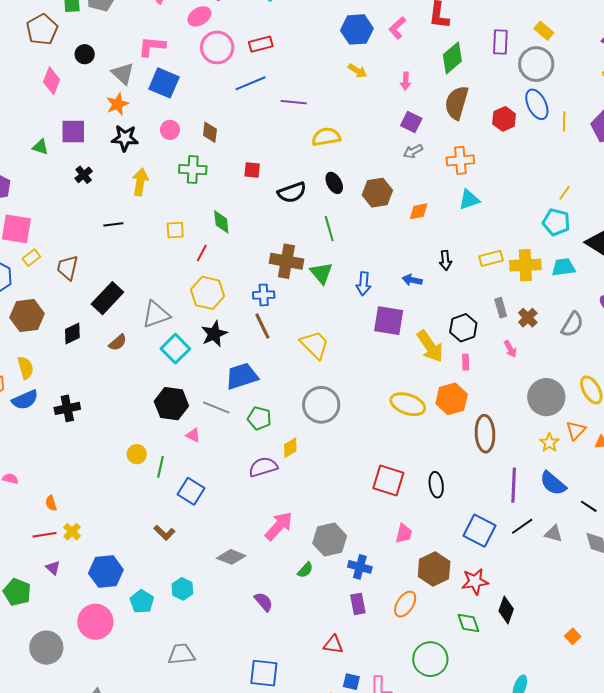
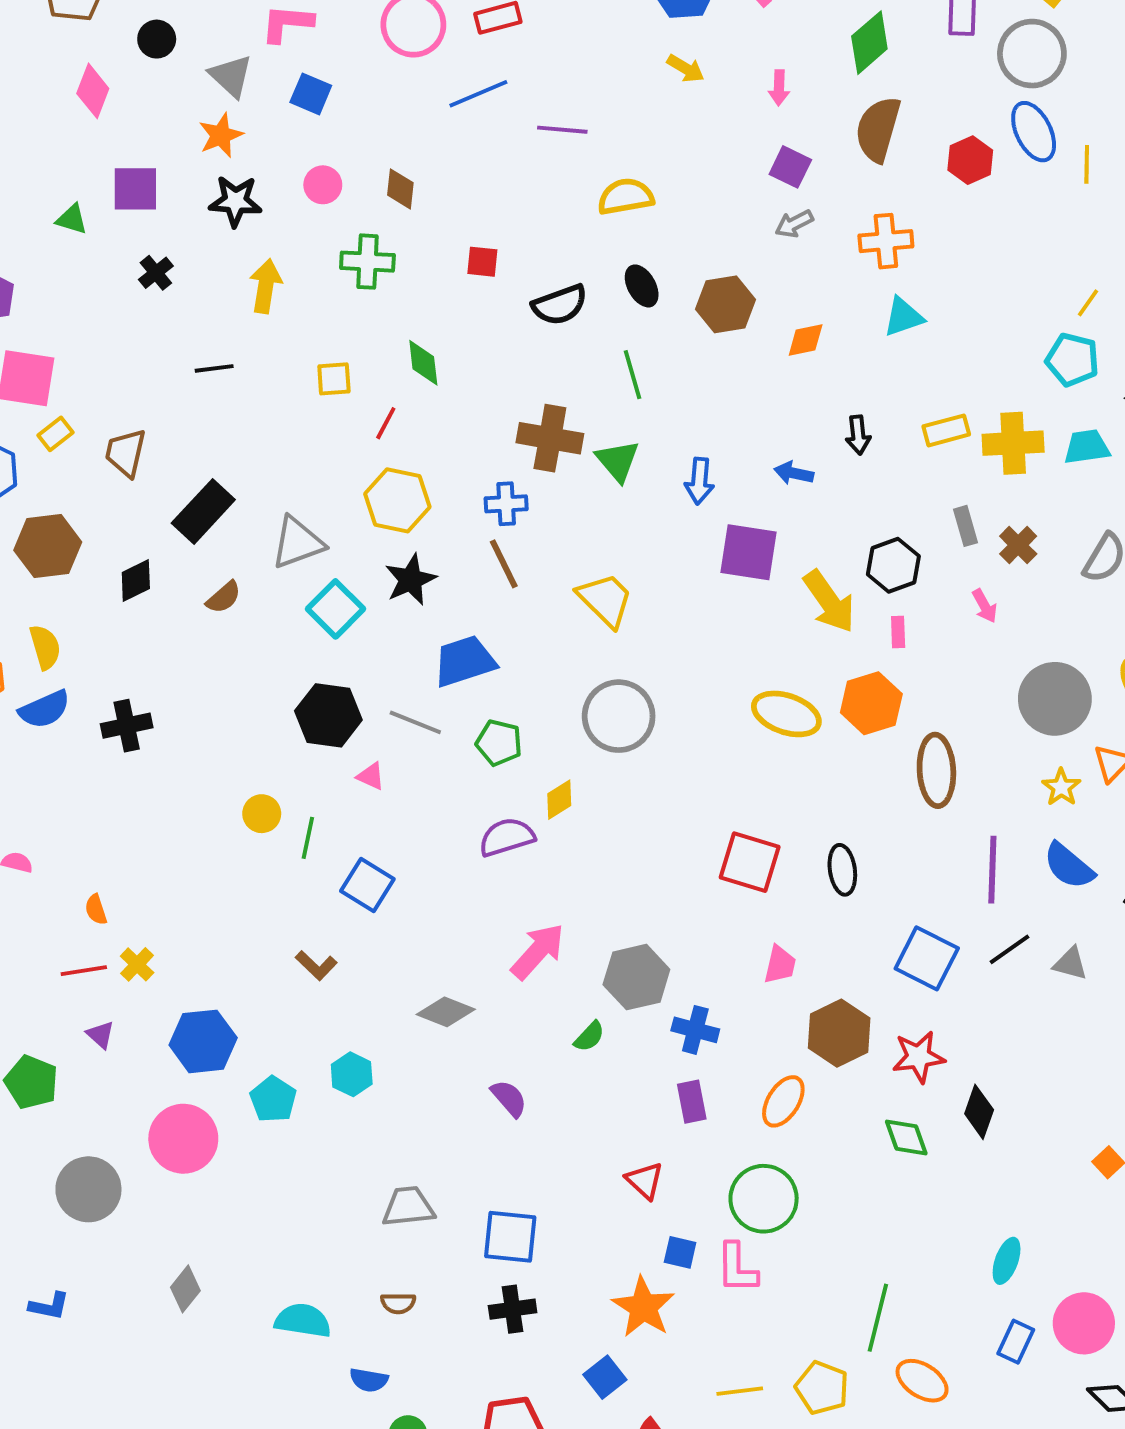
blue square: (164, 83) -> (311, 94), size x0.7
red triangle: (333, 645) -> (645, 1181), turned 35
gray trapezoid: (181, 654) -> (408, 1207), moved
green circle: (430, 659) -> (764, 1199), moved

